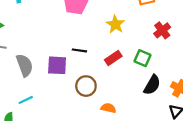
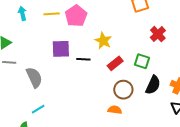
yellow star: (115, 24) -> (103, 41), moved
purple square: (57, 65) -> (61, 49), moved
brown circle: (86, 86) -> (123, 90), moved

